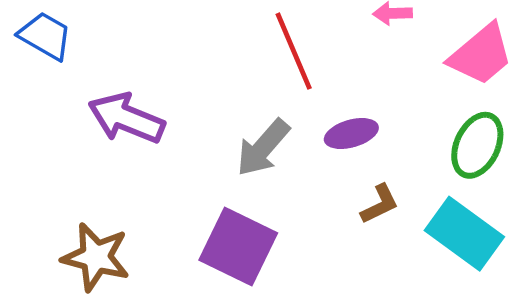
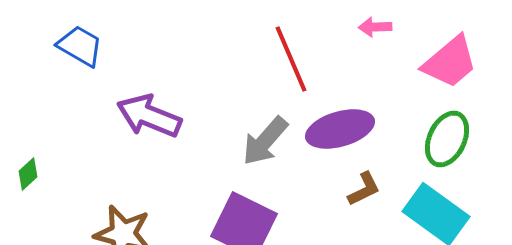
purple ellipse: (351, 134) -> (340, 129), size x1.5

